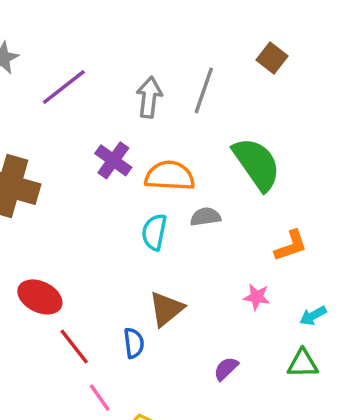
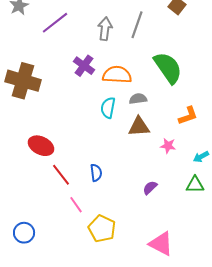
brown triangle: (166, 309) -> (139, 127), moved, turned 35

